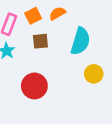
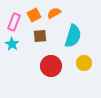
red circle: (34, 86) -> (51, 66), moved

